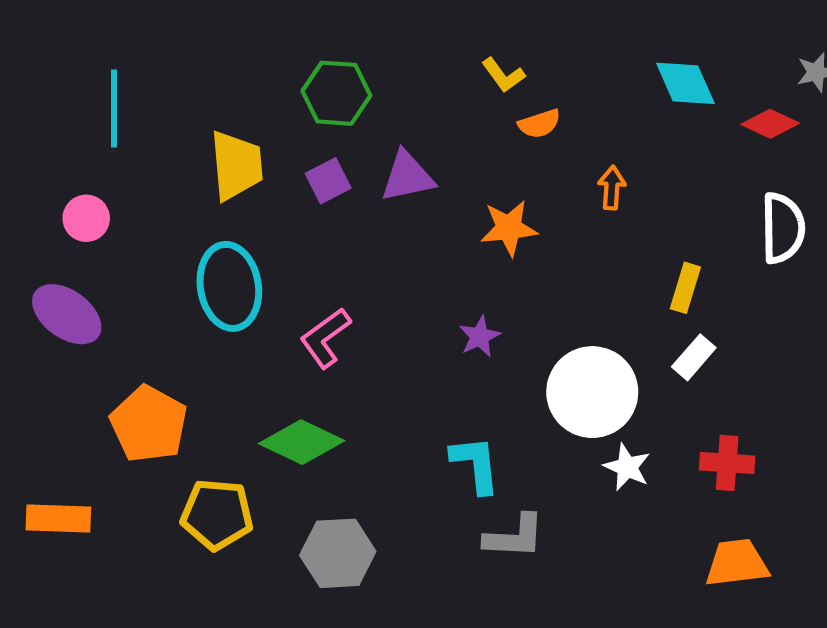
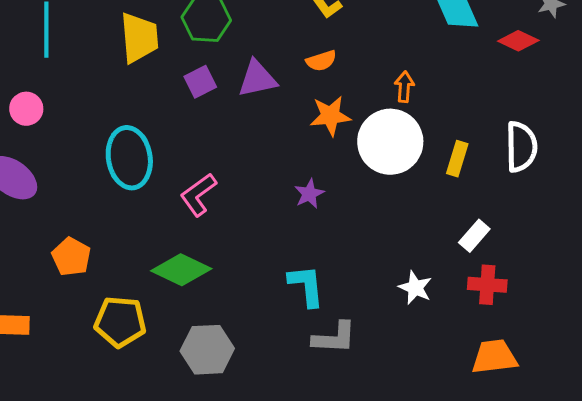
orange semicircle: (539, 124) -> (321, 61), moved
yellow trapezoid: (236, 165) -> (139, 38), moved
white semicircle: (783, 228) -> (521, 147), moved
white rectangle: (694, 357) -> (474, 236), moved
white circle: (592, 392) -> (390, 142), moved
orange pentagon: (149, 424) -> (71, 257), size x0.7

